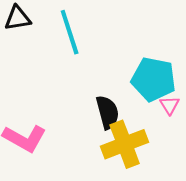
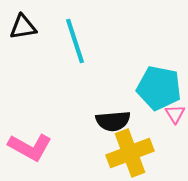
black semicircle: (108, 112) -> (113, 121), turned 100

